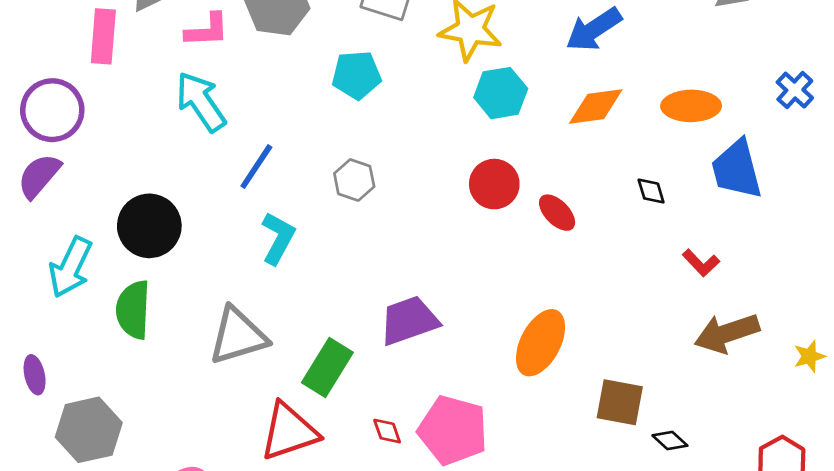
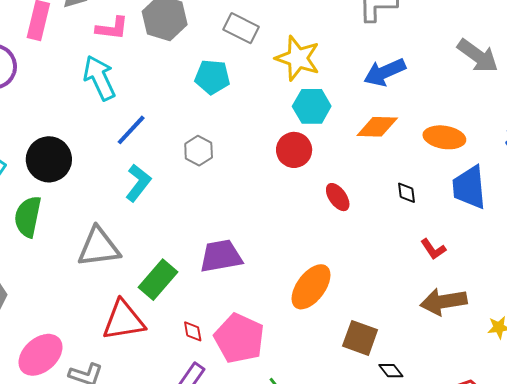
red circle: (494, 184) -> (294, 150), moved

